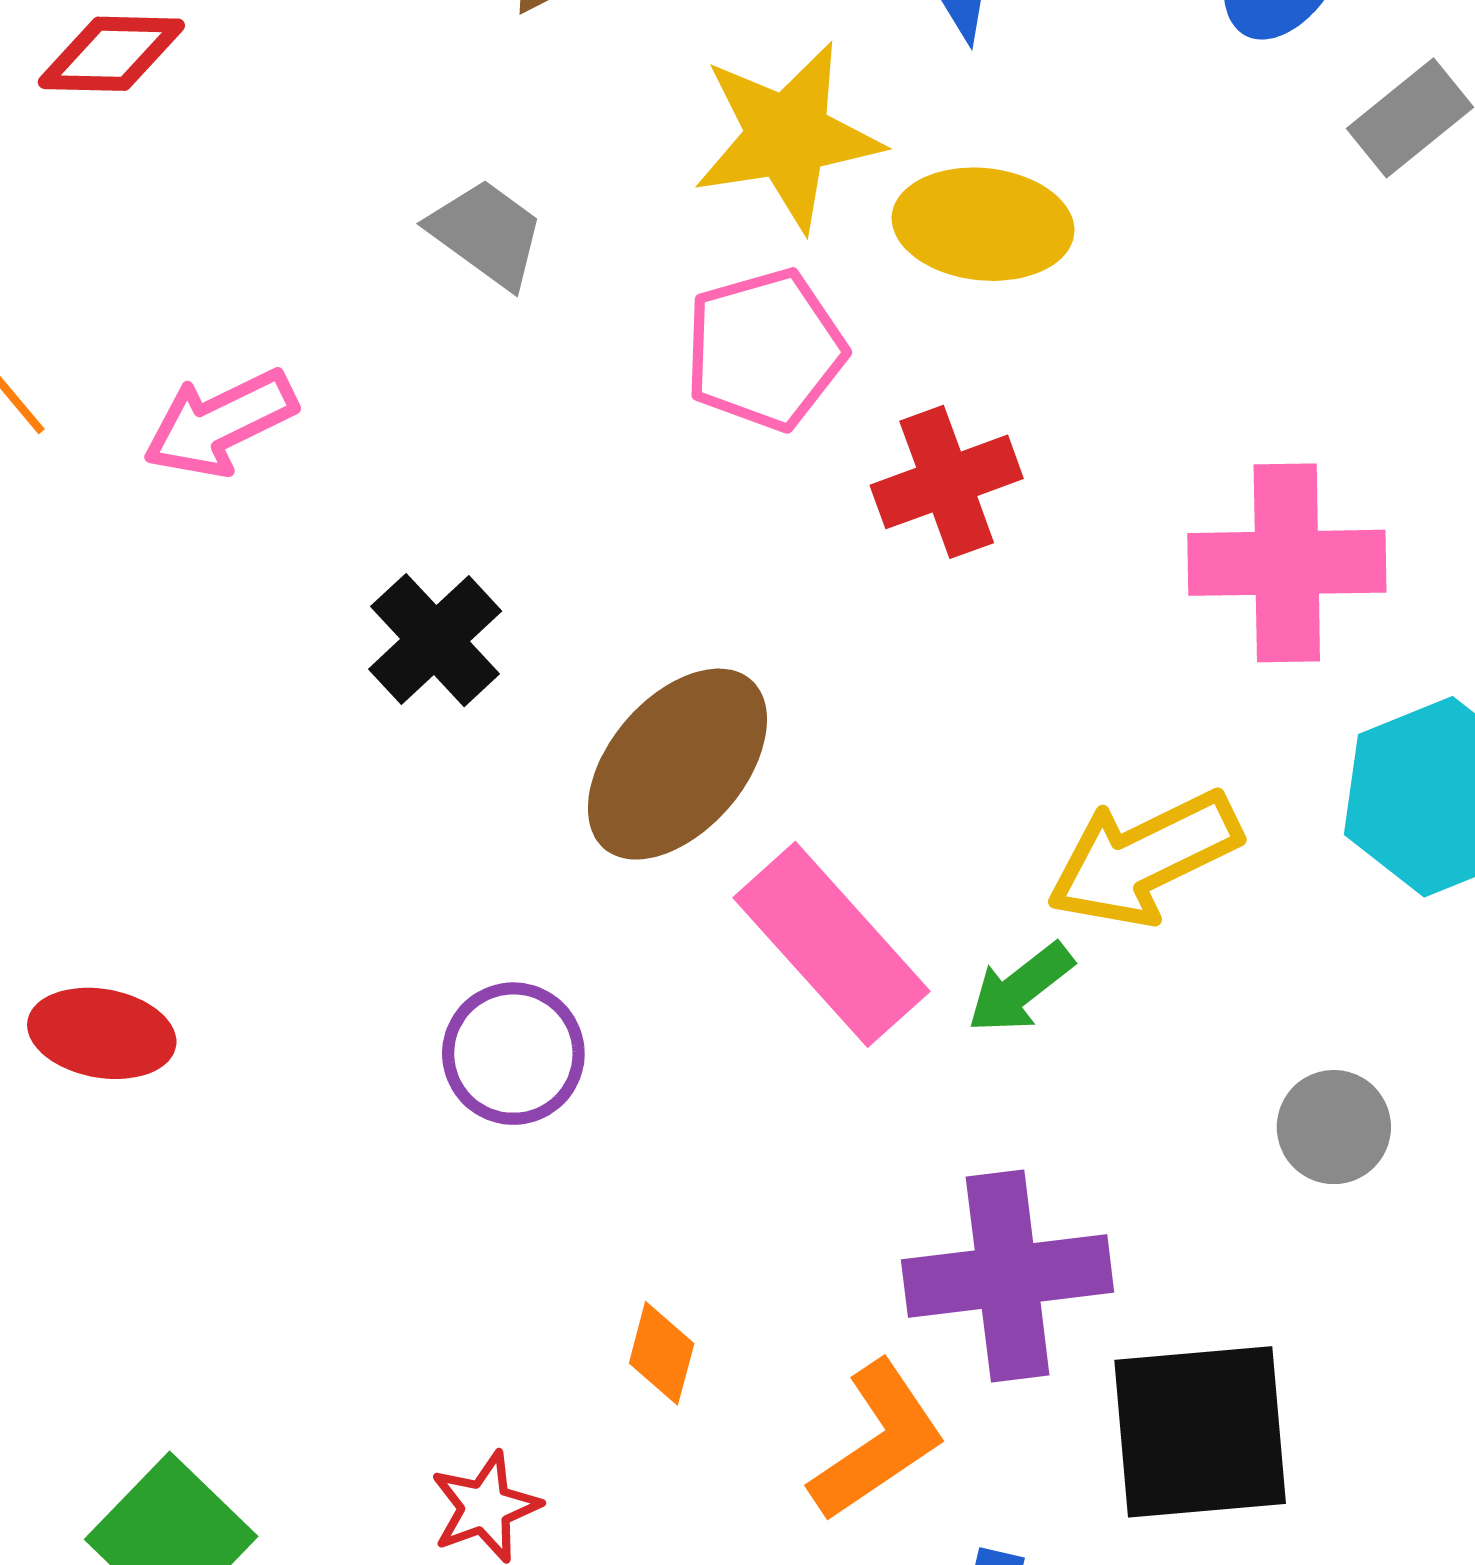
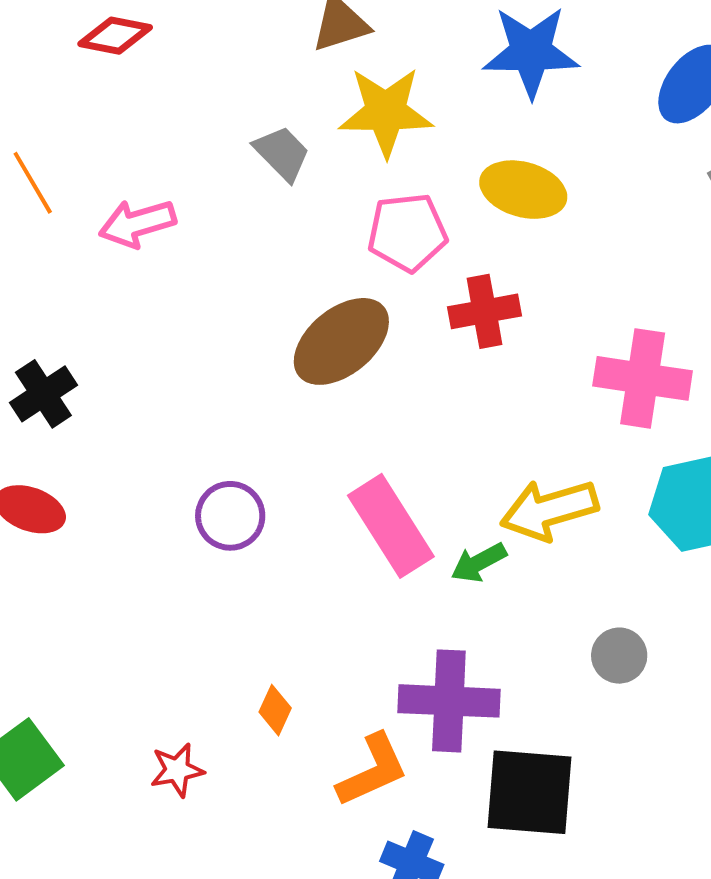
yellow star: (788, 136) -> (386, 112), moved
black cross: (435, 640) -> (43, 394), moved
brown ellipse: (677, 764) -> (341, 341), moved
purple circle: (513, 1054) -> (230, 516), moved

